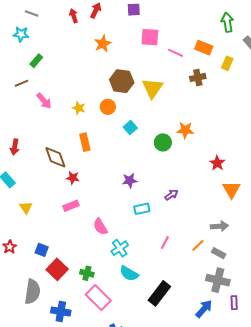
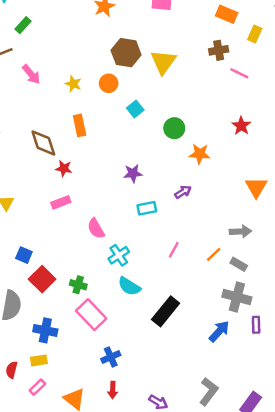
pink line: (176, 53) -> (239, 73), moved
orange star: (185, 130) -> (200, 154), moved
red star: (217, 163) -> (241, 126), moved

